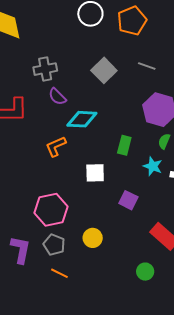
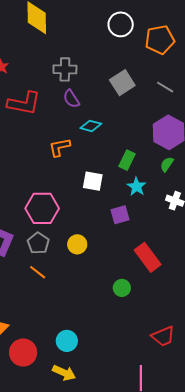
cyan diamond: (82, 119) -> (91, 126), size x0.7
cyan star: (153, 166) -> (137, 187), moved
purple square: (128, 200) -> (120, 215), turned 36

